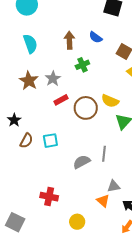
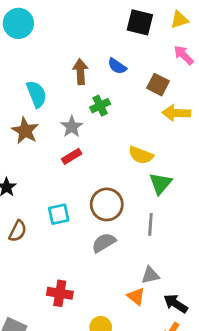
cyan semicircle: (30, 44) -> (37, 94), moved
gray star: (53, 79) -> (72, 127), moved
brown circle: (86, 108) -> (107, 204), moved
brown semicircle: (26, 141) -> (18, 231), moved
gray line: (104, 154) -> (150, 224), moved

